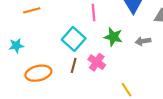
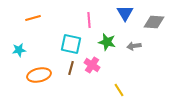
cyan square: (74, 39) -> (71, 44), turned -30

